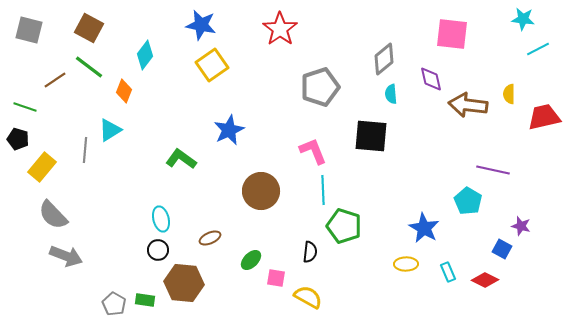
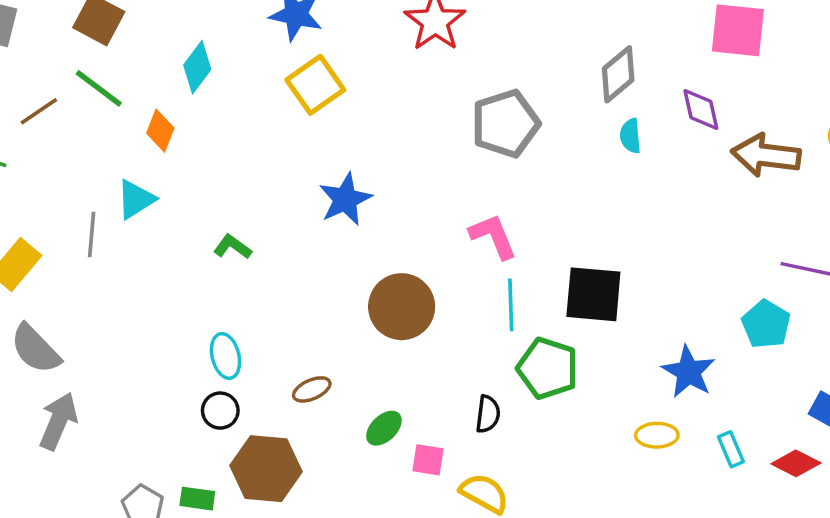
black square: (371, 136) -> (593, 294), moved
green L-shape: (181, 159) -> (233, 247), moved, size x0.7
gray arrow: (66, 256) -> (58, 421), turned -88

